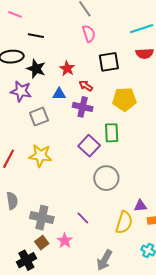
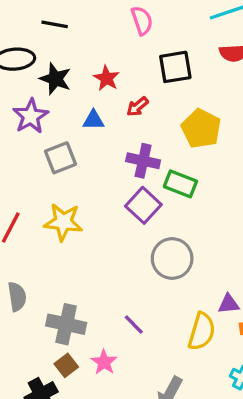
red arrow: (86, 86) -> (137, 107), turned -72
purple star: (21, 91) -> (31, 116), turned 30
yellow pentagon: (124, 99) -> (201, 129), turned 30
purple cross: (83, 107) -> (143, 161), moved
green rectangle: (112, 133) -> (180, 184), turned -66

